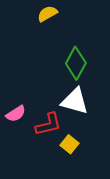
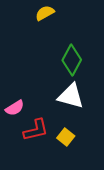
red L-shape: (48, 124) -> (36, 130), moved

